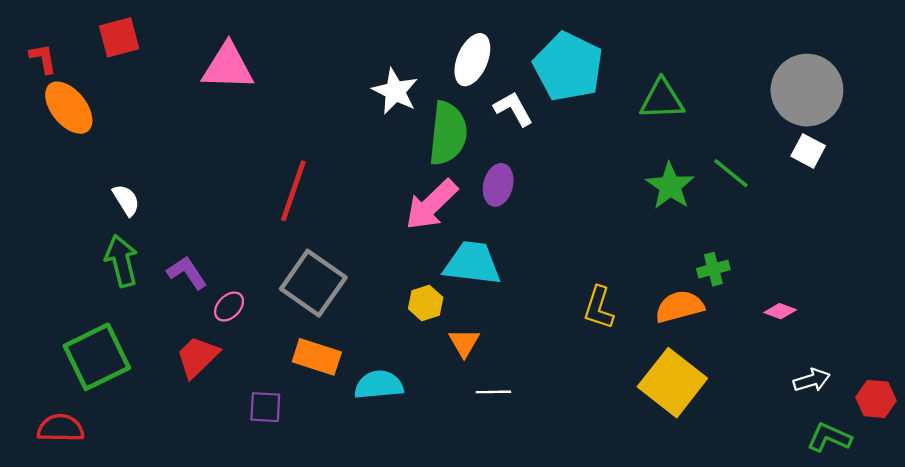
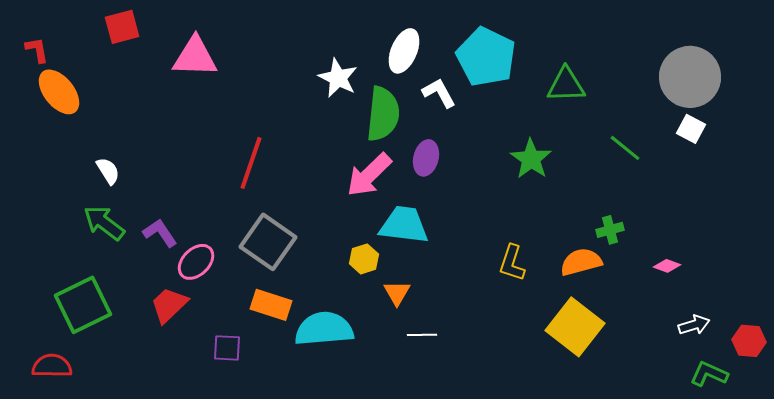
red square: (119, 37) -> (122, 27), moved
green star: (670, 186) -> (531, 159), moved
green arrow: (121, 261) -> (104, 223), turned -39
pink ellipse: (229, 307) -> (196, 262), size x1.4
cyan semicircle: (379, 385) -> (324, 329), size x1.4

